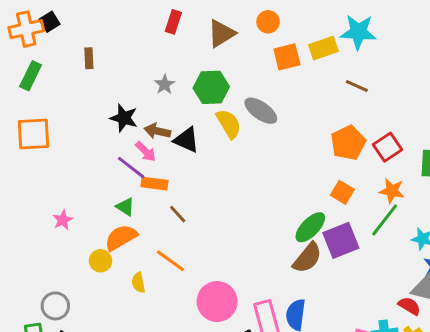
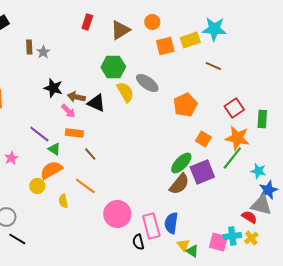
gray star: (165, 84) -> (43, 52), moved
orange pentagon: (348, 143) -> (185, 105), moved
purple line: (131, 168) -> (39, 134), moved
orange star: (392, 191) -> (237, 138), size x1.4

